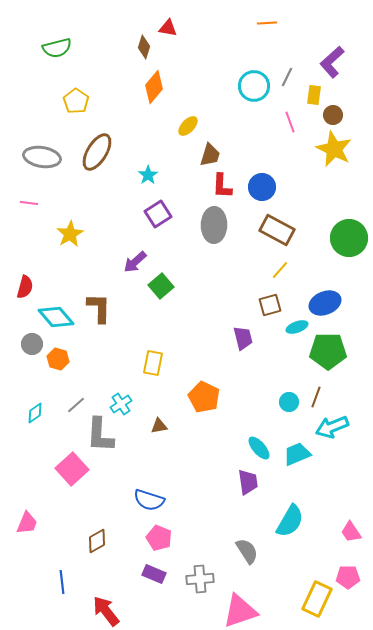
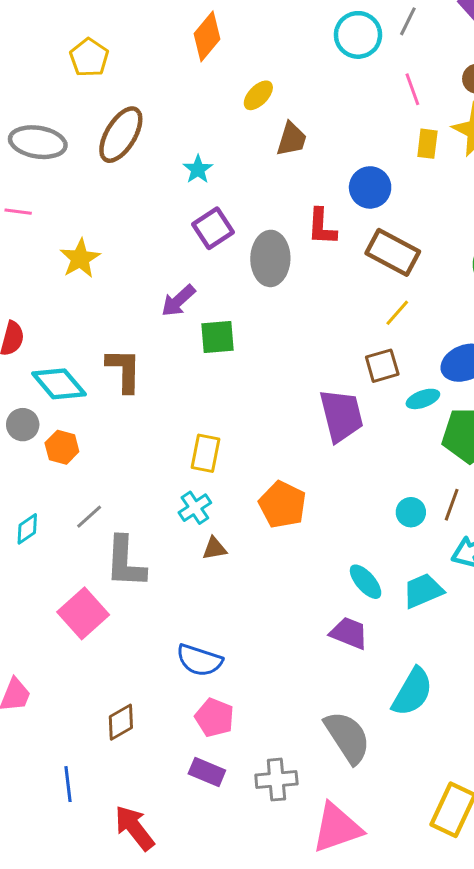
yellow rectangle: (314, 95) -> (427, 144), moved
red L-shape: (222, 186) -> (322, 227), moved
gray ellipse: (214, 225) -> (270, 258), moved
green square: (161, 286) -> (218, 337), turned 35
purple trapezoid: (243, 338) -> (341, 416), size x1.5
cyan cross: (121, 404) -> (195, 508), moved
purple trapezoid: (248, 482) -> (349, 633), turned -60
gray semicircle: (247, 551) -> (347, 737), size x1.4

